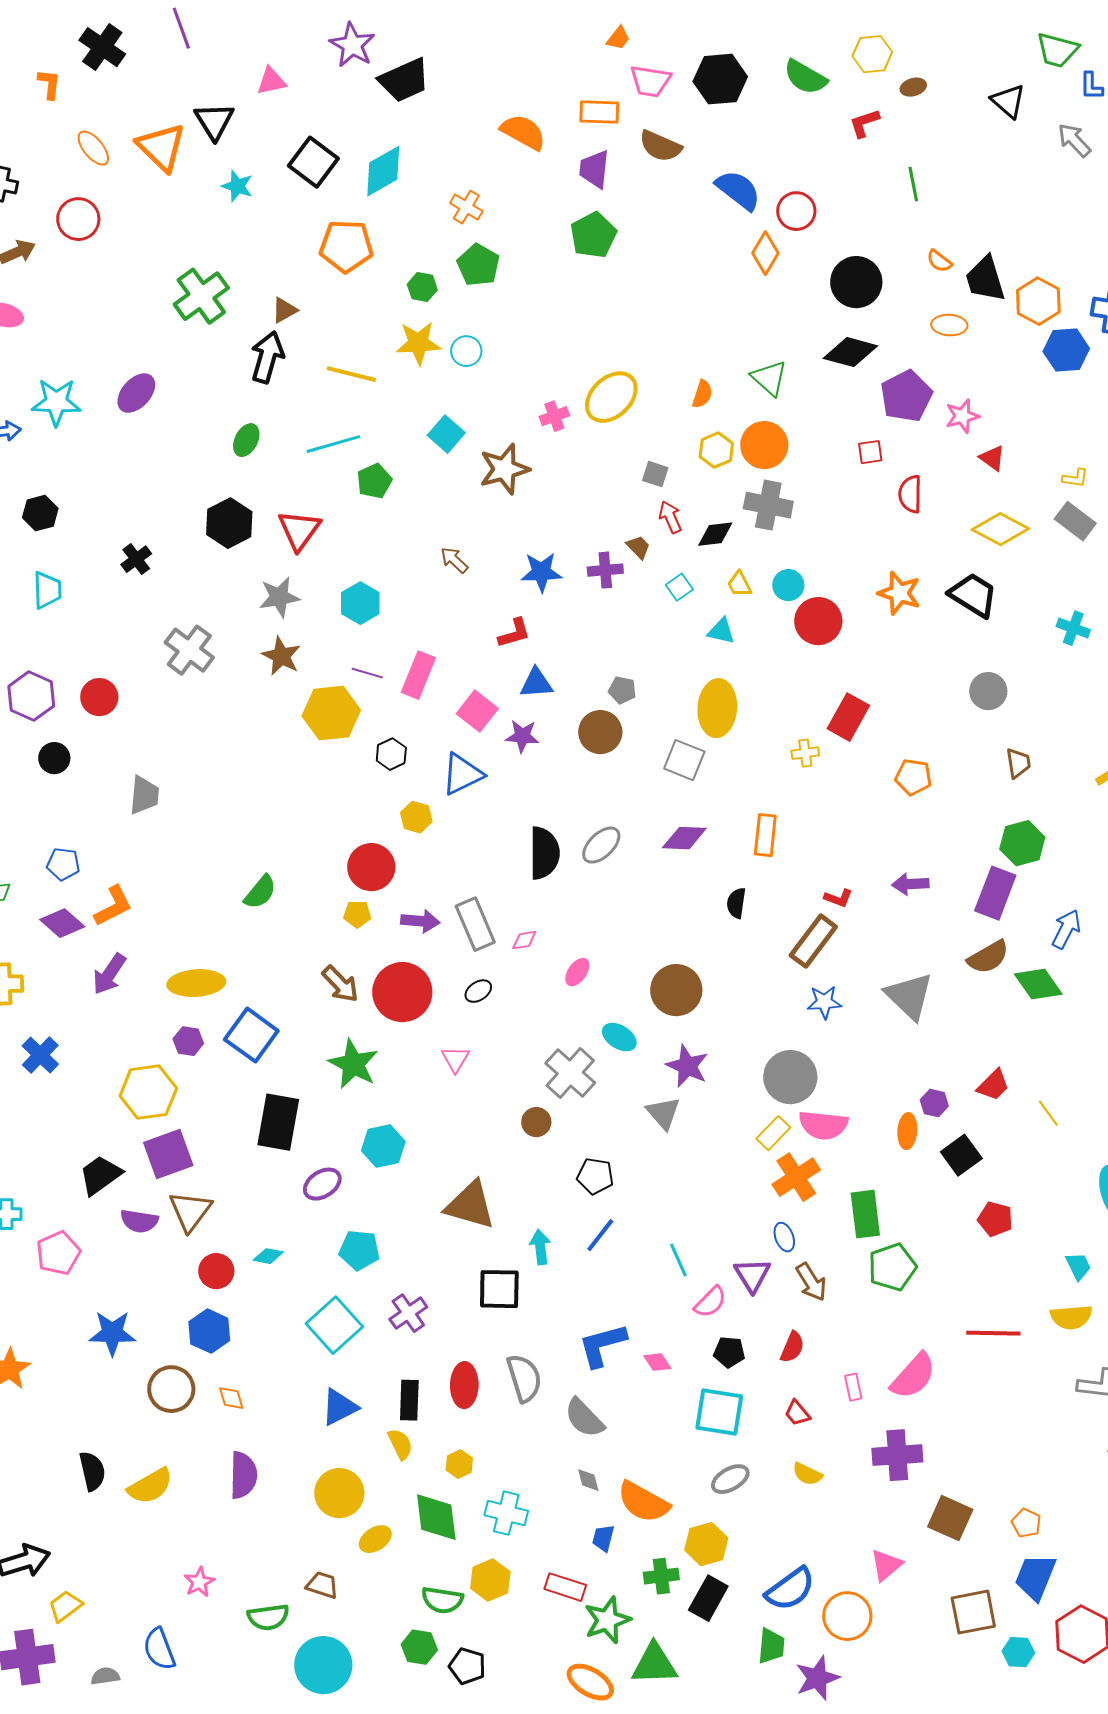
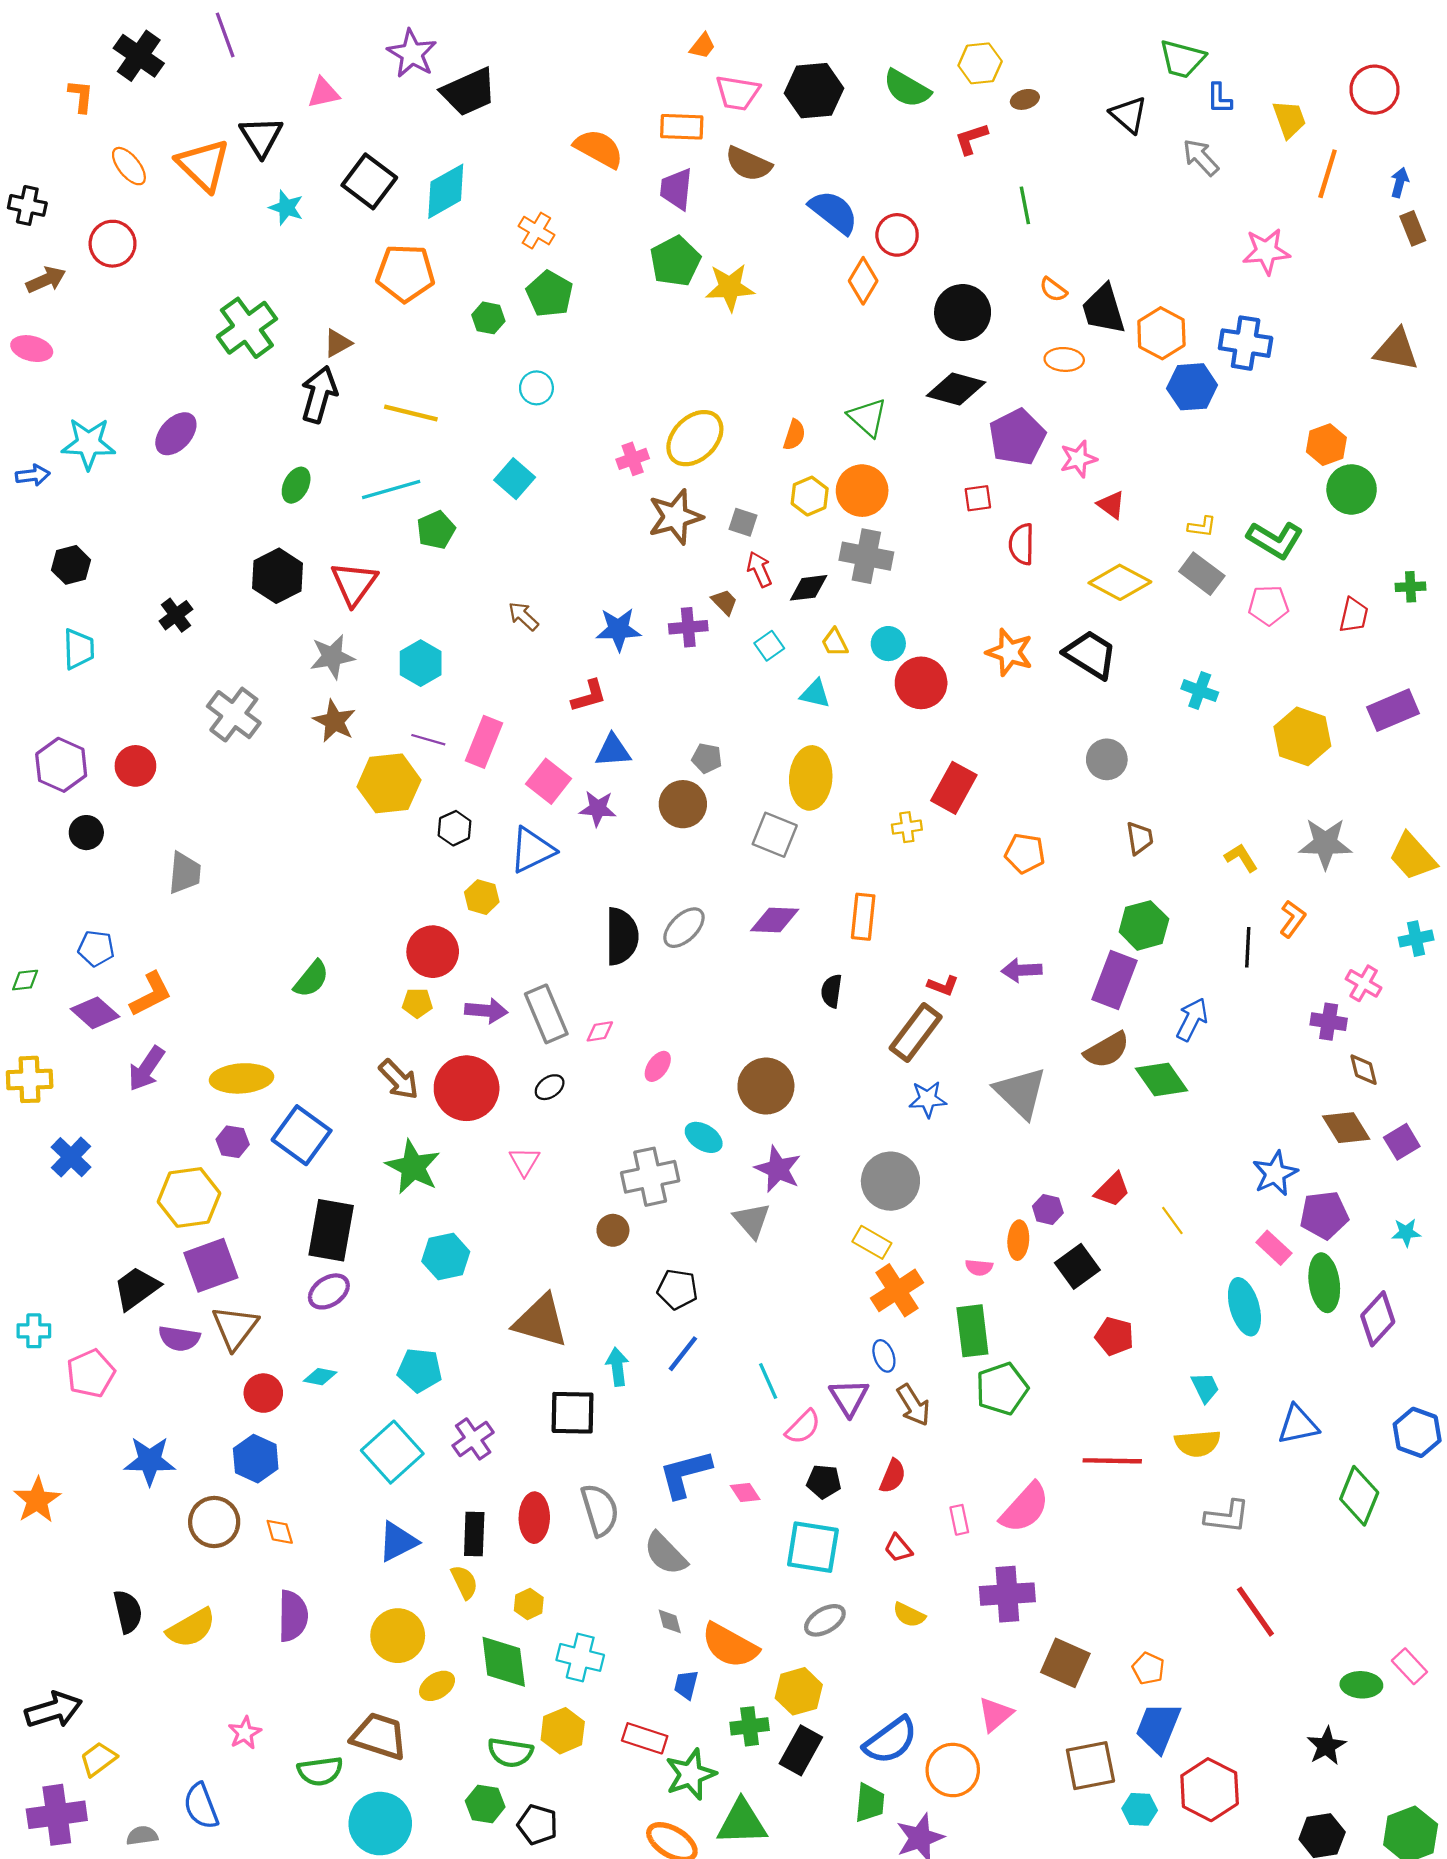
yellow star: (418, 343) -> (730, 287), moved
brown star: (504, 469) -> (675, 517), moved
gray cross: (570, 1073) -> (650, 1177), turned 36
pink semicircle: (823, 1125) -> (979, 1267), moved, size x0.5
yellow rectangle: (773, 1133) -> (872, 1242), turned 76
purple ellipse: (322, 1184) -> (329, 1291), moved
brown trapezoid: (322, 1585) -> (379, 1736), size x1.6

